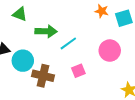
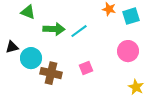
cyan line: (68, 43) -> (79, 31), moved
pink circle: (110, 51) -> (128, 51), moved

